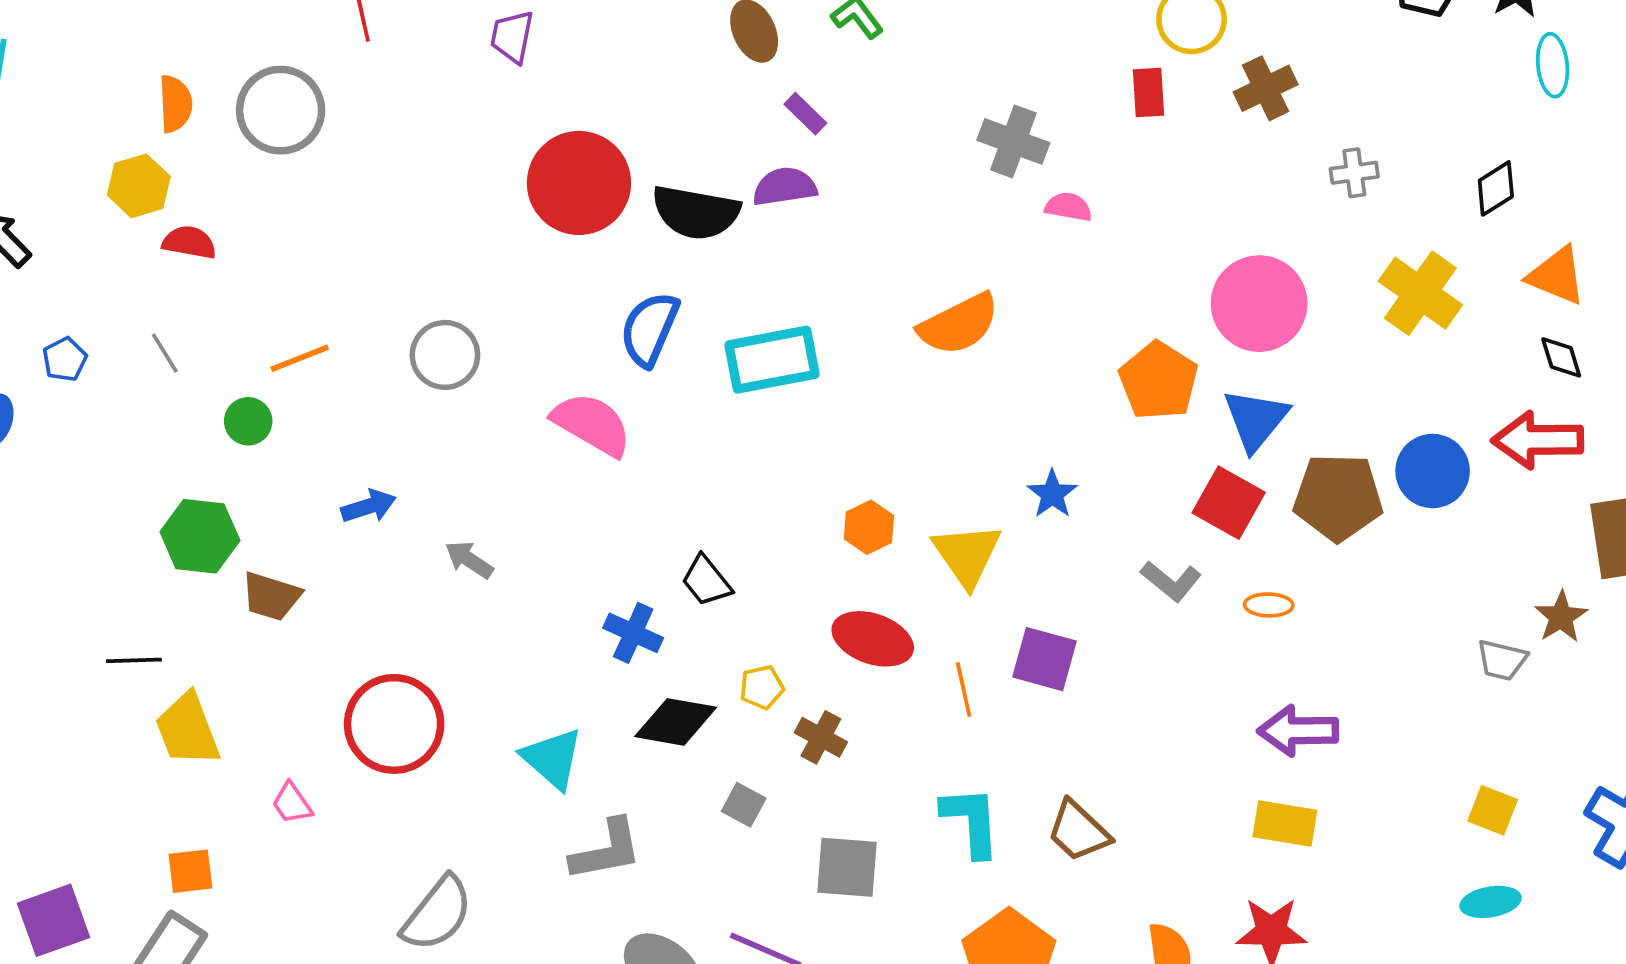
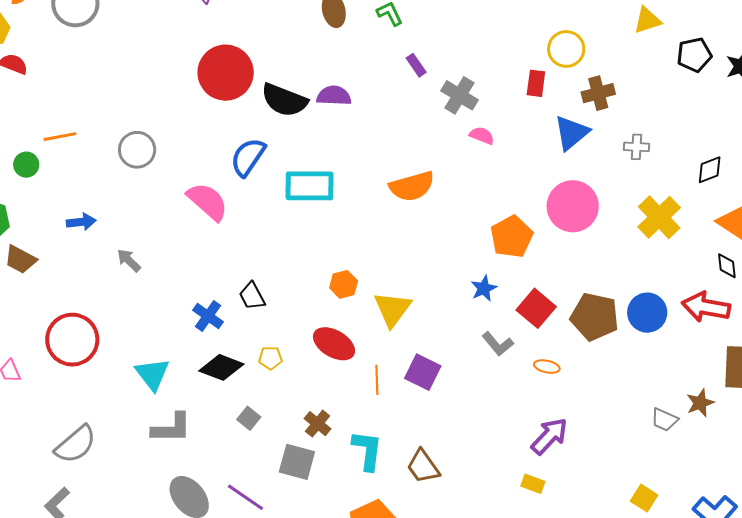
purple rectangle: (805, 114) -> (416, 65), moved
blue triangle: (1256, 420) -> (571, 133), moved
blue star: (1052, 494) -> (484, 288), moved
purple arrow: (1298, 731) -> (549, 436), turned 123
brown cross: (821, 737) -> (318, 424), moved
yellow rectangle: (1285, 824) -> (533, 484), size x0.7

